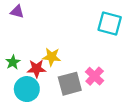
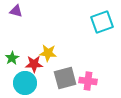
cyan square: (110, 23) -> (102, 22), turned -35
pink cross: (95, 76) -> (88, 81), moved, turned -36

